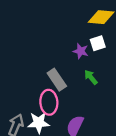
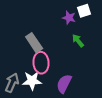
gray rectangle: (57, 80) -> (34, 43), moved

